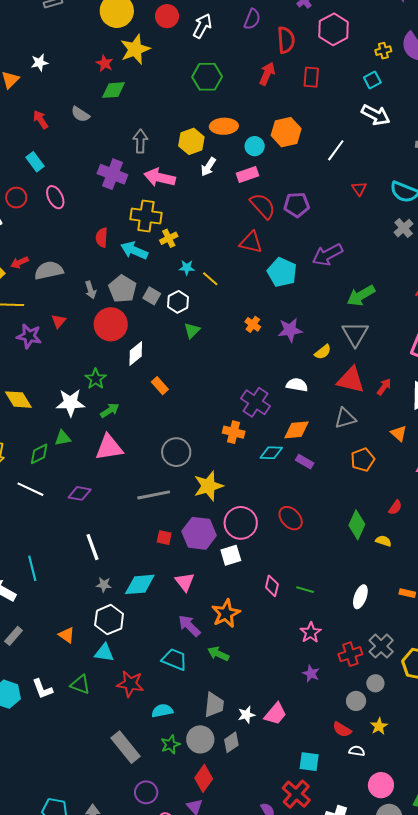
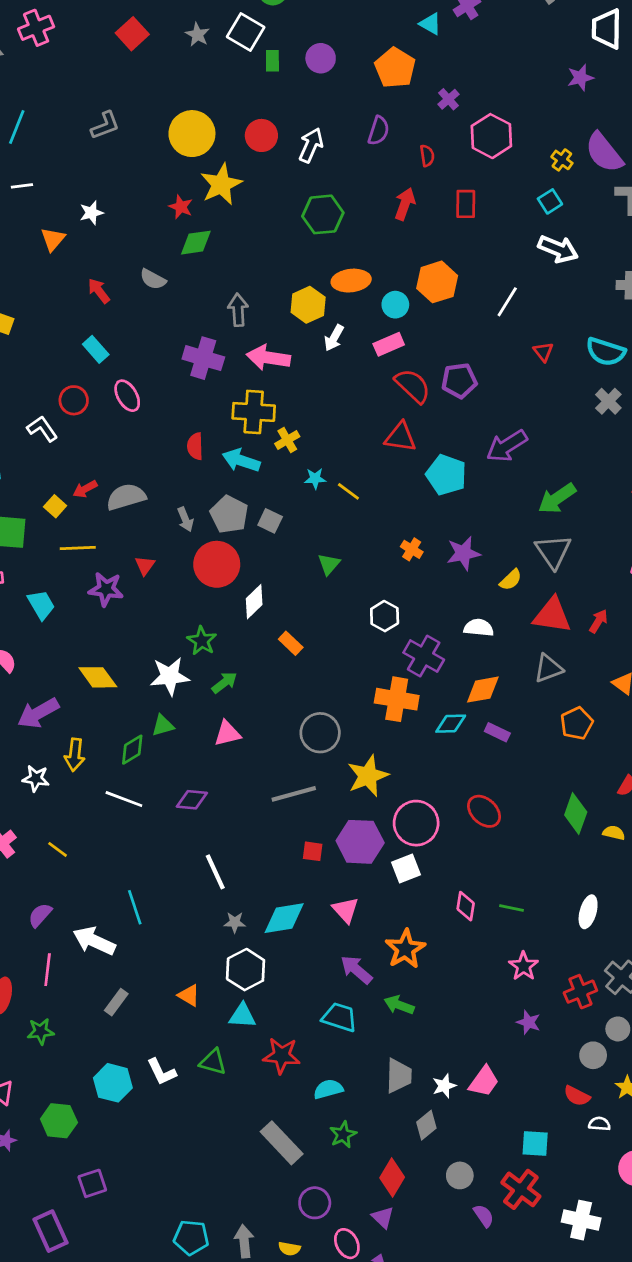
red semicircle: (286, 40) -> (427, 156), size x0.6
yellow cross: (383, 51) -> (562, 160), turned -35
white hexagon: (178, 302) -> (385, 616), moved
orange cross: (234, 432) -> (397, 699), size x1.4
pink triangle: (109, 447) -> (227, 733), size x0.7
gray circle: (200, 739) -> (460, 1175), moved, size x0.7

